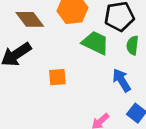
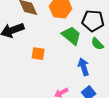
green semicircle: (132, 45) -> (97, 44), turned -64

